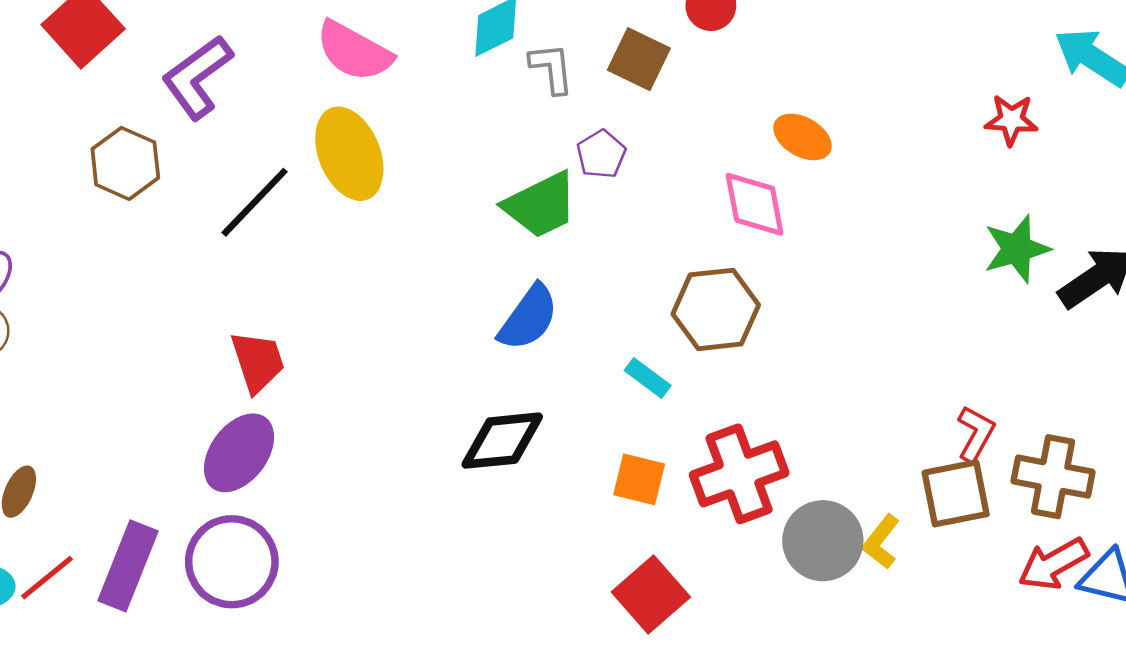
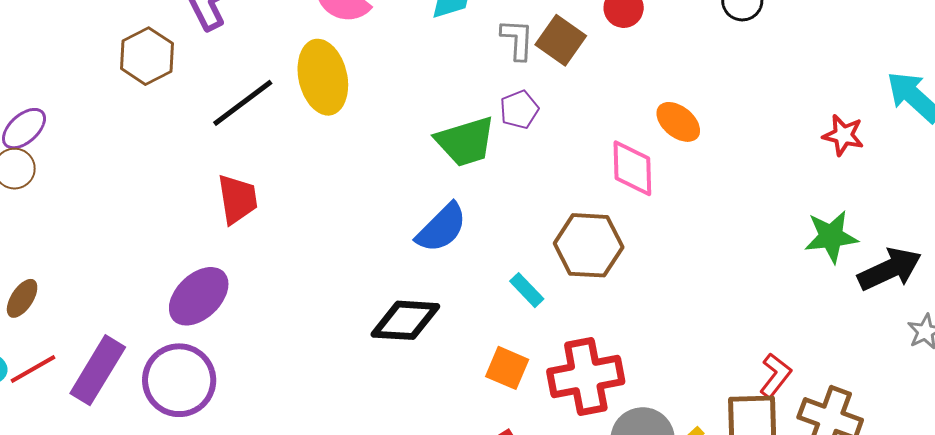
gray L-shape: (552, 68) -> (517, 39), moved
red trapezoid: (258, 362) -> (237, 199), moved

